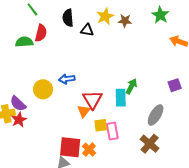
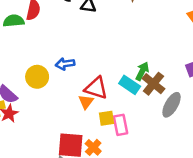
cyan rectangle: (121, 98) -> (130, 85), turned -54
red triangle: (92, 100) -> (96, 88), turned -40
brown cross: (150, 144) -> (153, 84), moved

